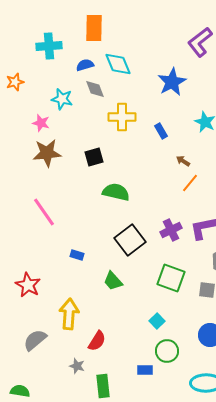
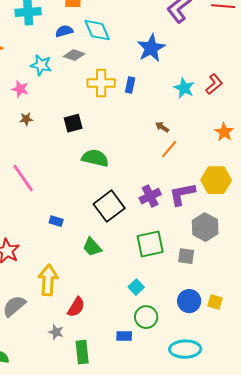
gray diamond: (95, 89) -> (74, 55), turned -50
blue rectangle: (161, 131) -> (130, 85), moved, turned 42
brown star: (47, 153) -> (26, 119), size x0.5
green square: (171, 278) -> (150, 244), turned -32

